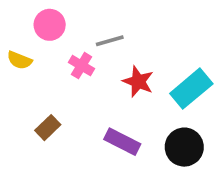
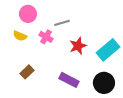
yellow semicircle: (19, 60) -> (20, 36), moved
red star: (138, 81) -> (78, 46), turned 30

